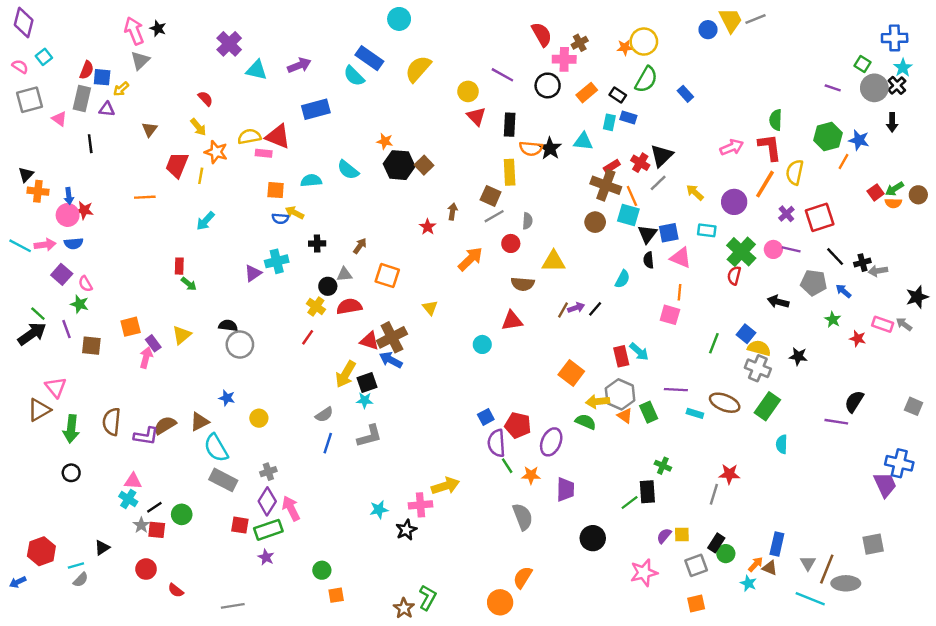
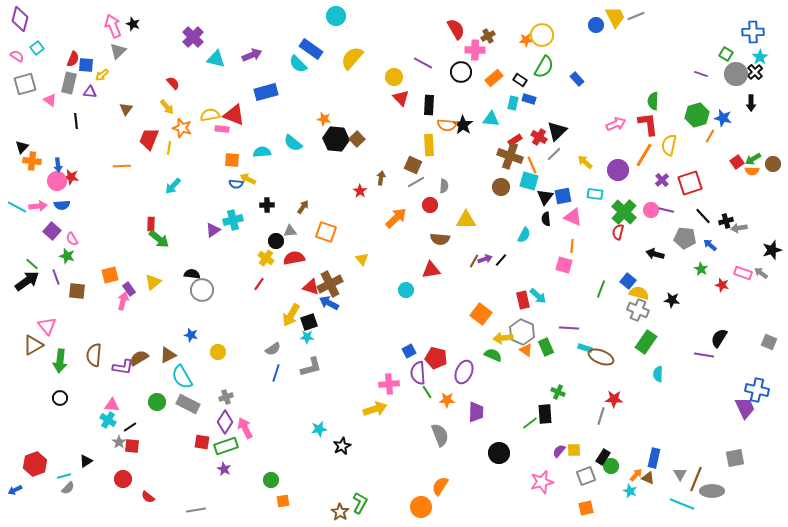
green arrow: (189, 284) -> (159, 239), size x1.5
brown ellipse: (725, 403) -> (601, 357), moved
pink cross: (420, 505) -> (389, 384), moved
green circle: (182, 514) -> (157, 402), moved

